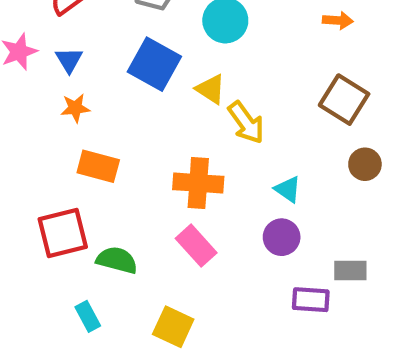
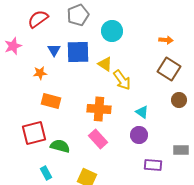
orange arrow: (338, 20) -> (166, 40), moved
blue triangle: (69, 60) -> (54, 50), moved
blue square: (154, 64) -> (78, 52), turned -30
gray rectangle: (350, 271) -> (181, 150), moved

